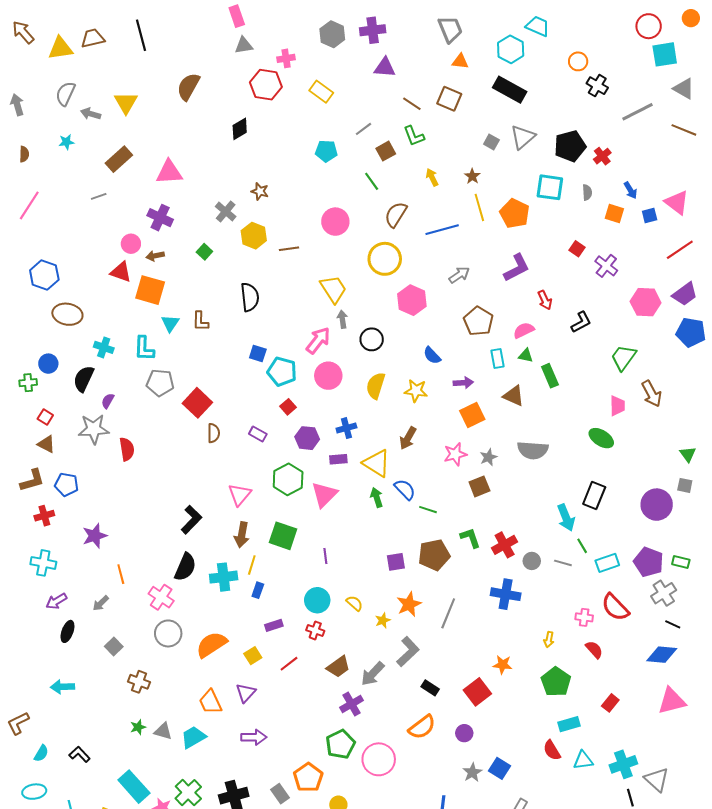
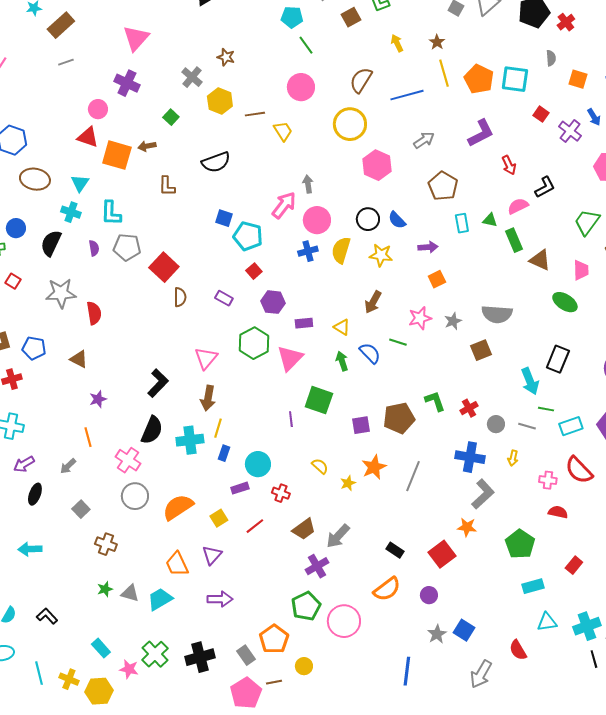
brown rectangle: (119, 159) -> (61, 25), moved
pink triangle: (169, 172) -> (136, 38), turned -44
green line: (372, 181) -> (306, 45), moved
cyan square: (550, 187) -> (515, 79), moved
blue arrow: (630, 190) -> (594, 117), moved
brown arrow: (155, 256) -> (147, 146), moved
yellow trapezoid: (333, 289) -> (283, 131), moved, size x0.7
black semicircle: (250, 297) -> (216, 162), turned 76
cyan triangle: (170, 323) -> (80, 183), moved
pink semicircle: (524, 330) -> (518, 206), moved
black circle: (372, 339) -> (368, 219), moved
pink circle: (328, 376) -> (317, 220), moved
brown triangle: (514, 396) -> (540, 260), moved
purple semicircle: (108, 401) -> (94, 248), moved, turned 140
orange square: (472, 415) -> (437, 279), size x0.7
blue cross: (346, 428) -> (308, 251), moved
brown triangle: (46, 444) -> (79, 359), moved
yellow triangle: (377, 463) -> (342, 327), size x0.6
brown square: (479, 486) -> (481, 350), moved
green line: (428, 510) -> (398, 342), moved
purple star: (95, 536) -> (98, 399), moved, size x0.7
green square: (283, 536) -> (319, 400), moved
red cross: (505, 545) -> (469, 408), size x0.7
green line: (582, 546) -> (546, 409), turned -49
cyan circle: (317, 600) -> (258, 464), moved
yellow arrow: (549, 640) -> (513, 458), moved
red semicircle: (594, 650) -> (558, 512), turned -36
gray L-shape: (408, 652) -> (483, 494), moved
red semicircle: (552, 750) -> (518, 650), moved
cyan rectangle: (134, 787) -> (101, 648), size x0.6

